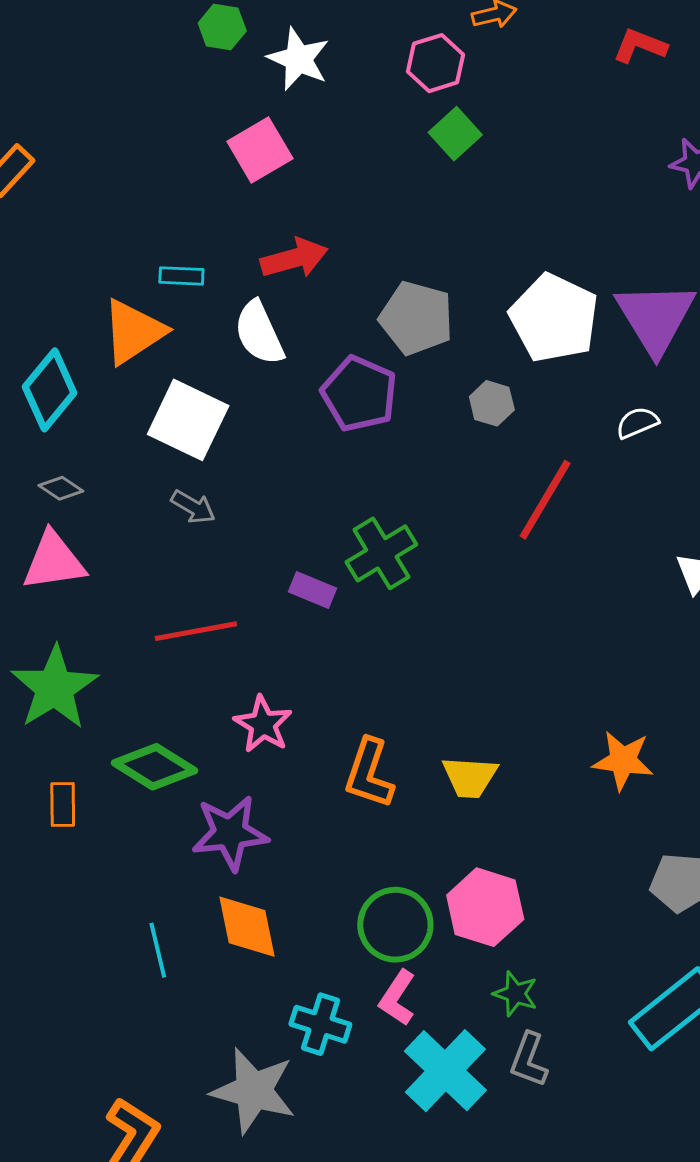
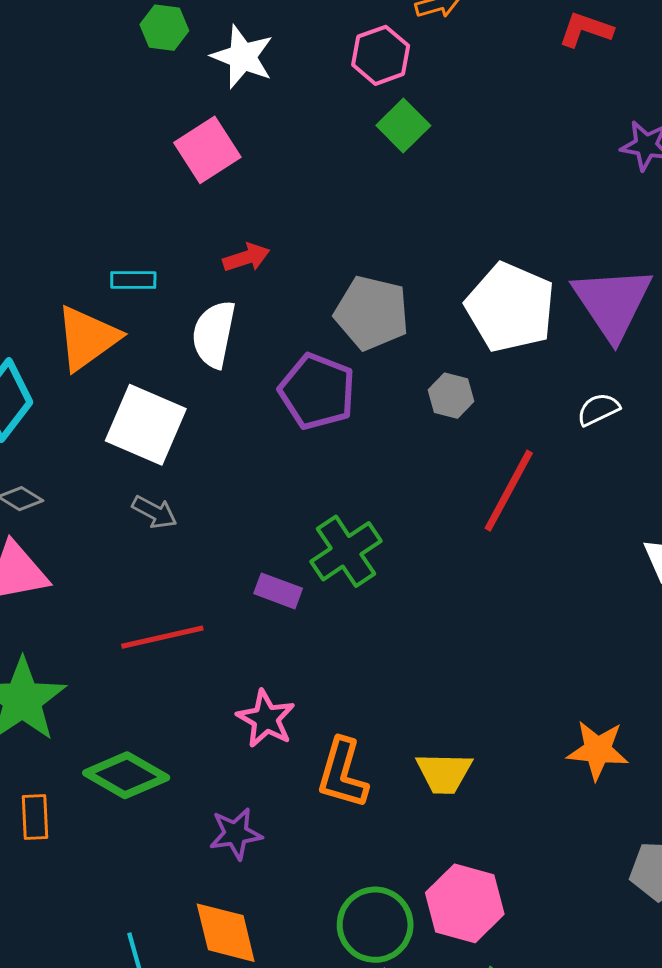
red arrow: (294, 258) -> (246, 258), size x0.7
white semicircle: (259, 333) -> (214, 334), turned 38
pink star: (263, 724) -> (266, 719), moved
purple star: (230, 833) -> (236, 834), moved, size x0.7

